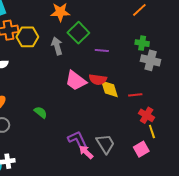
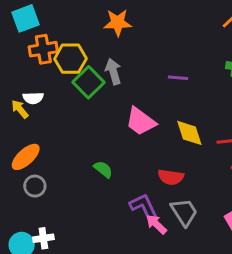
green square: (78, 33) -> (88, 82), moved
red semicircle: (98, 79) -> (171, 177), moved
green semicircle: (41, 112) -> (103, 169), moved

